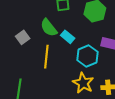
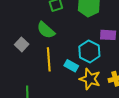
cyan rectangle: (68, 37) -> (71, 66), moved

